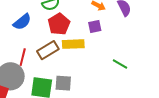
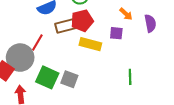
brown rectangle: (48, 50) -> (66, 26), moved
green line: (120, 64) -> (130, 77), turned 42

